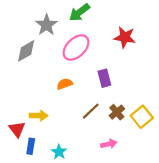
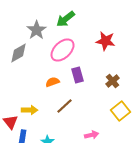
purple rectangle: (104, 78) -> (78, 75), moved
brown line: (91, 111) -> (65, 106), moved
brown cross: (117, 112) -> (113, 81), moved

